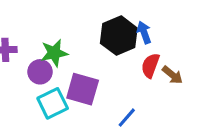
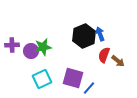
purple circle: (40, 72) -> (31, 51), moved
purple square: (83, 89) -> (73, 78), moved

